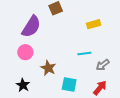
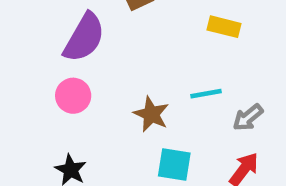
yellow rectangle: (94, 24) -> (224, 27), turned 32
brown star: (48, 68) -> (151, 114), moved

